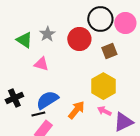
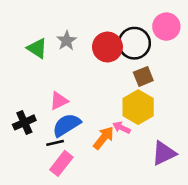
black circle: (100, 19) -> (134, 43), moved
brown square: (109, 51) -> (143, 76), moved
pink triangle: (41, 64) -> (59, 101), moved, turned -42
pink arrow: (104, 111) -> (122, 128), moved

